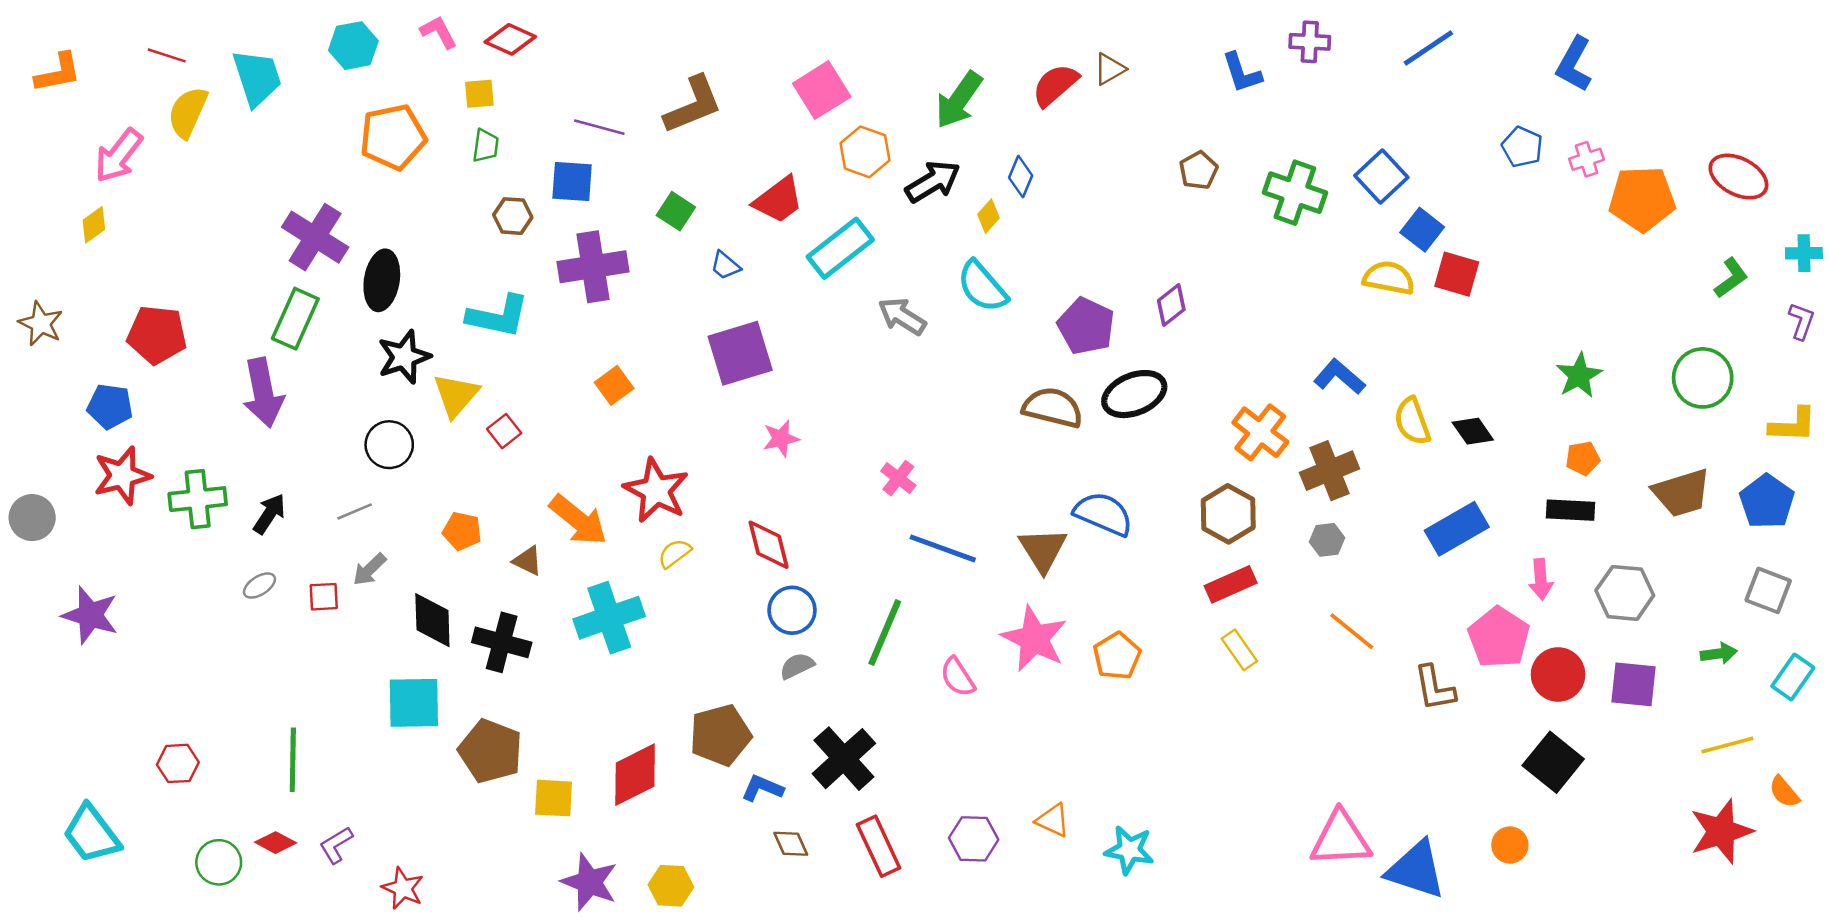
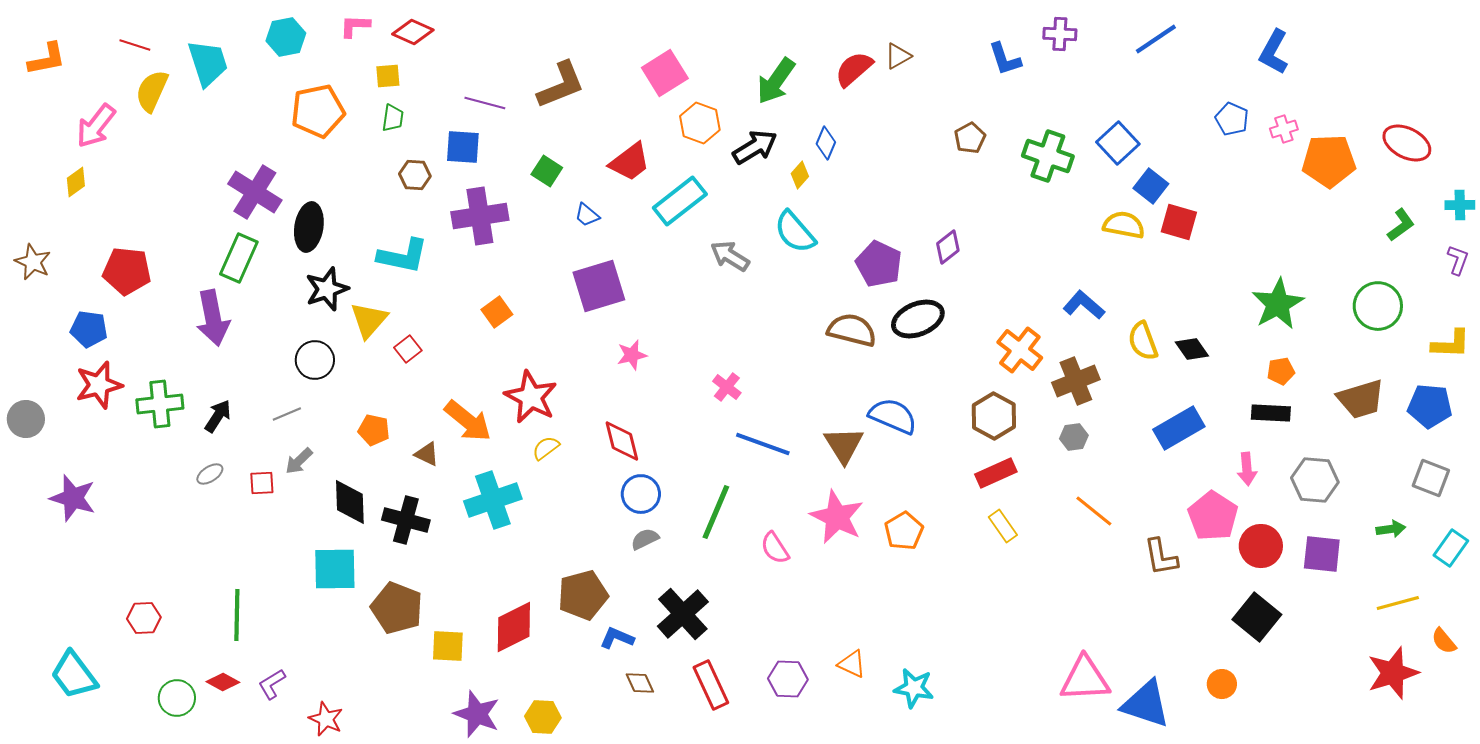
pink L-shape: (439, 32) -> (355, 26), turned -60
green star: (1579, 375) -> (1278, 304), size x1.4
blue pentagon: (1767, 502) -> (1430, 406), turned -30

